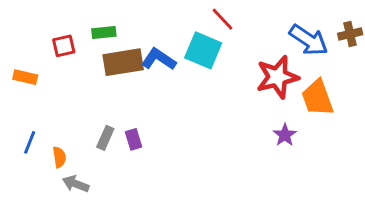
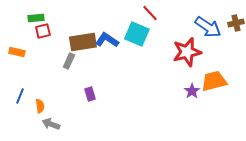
green rectangle: (104, 33) -> (36, 18), moved
orange trapezoid: (317, 98) -> (214, 81), moved, turned 96
gray rectangle: (105, 138) -> (69, 61), moved

